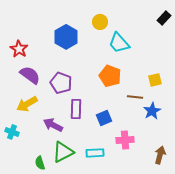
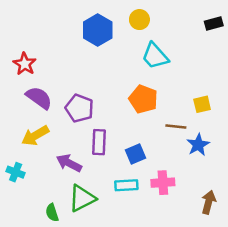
black rectangle: (164, 18) -> (214, 23), turned 32
yellow circle: (100, 22) -> (139, 20), moved
blue hexagon: (66, 37) -> (98, 30), moved
cyan rectangle: (95, 153) -> (126, 185), moved

